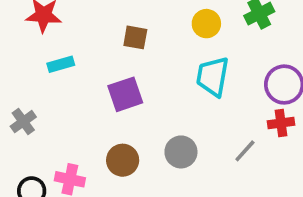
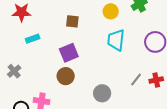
red cross: (281, 123) -> (156, 80), moved
gray circle: (181, 152) -> (102, 93), moved
brown circle: (123, 160) -> (66, 76), moved

